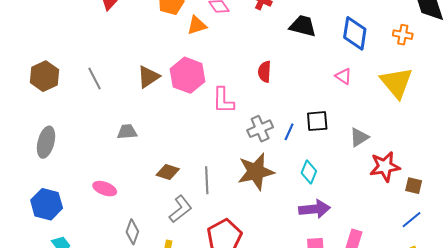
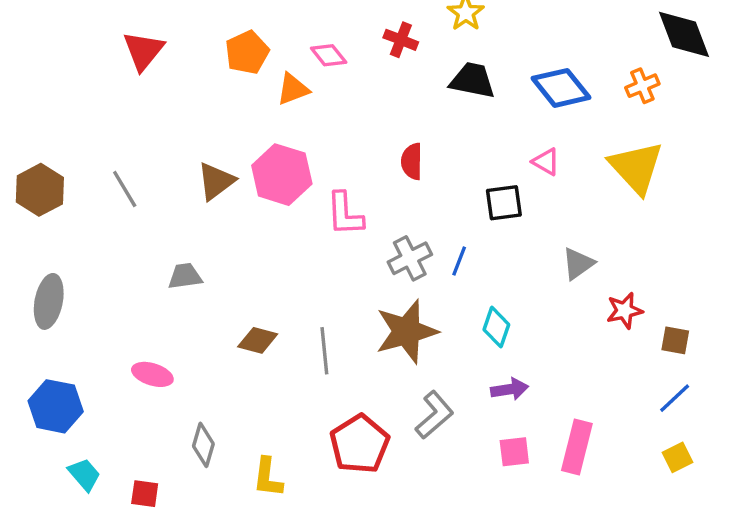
blue diamond: (355, 33) -> (561, 88), turned -44
orange cross: (403, 35) -> (642, 86), turned -30
black square: (317, 121) -> (504, 203), moved
red star: (385, 167) -> (625, 311), size x0.7
gray L-shape: (181, 209) -> (434, 415), moved
purple arrow: (315, 209) -> (510, 389), size x0.7

